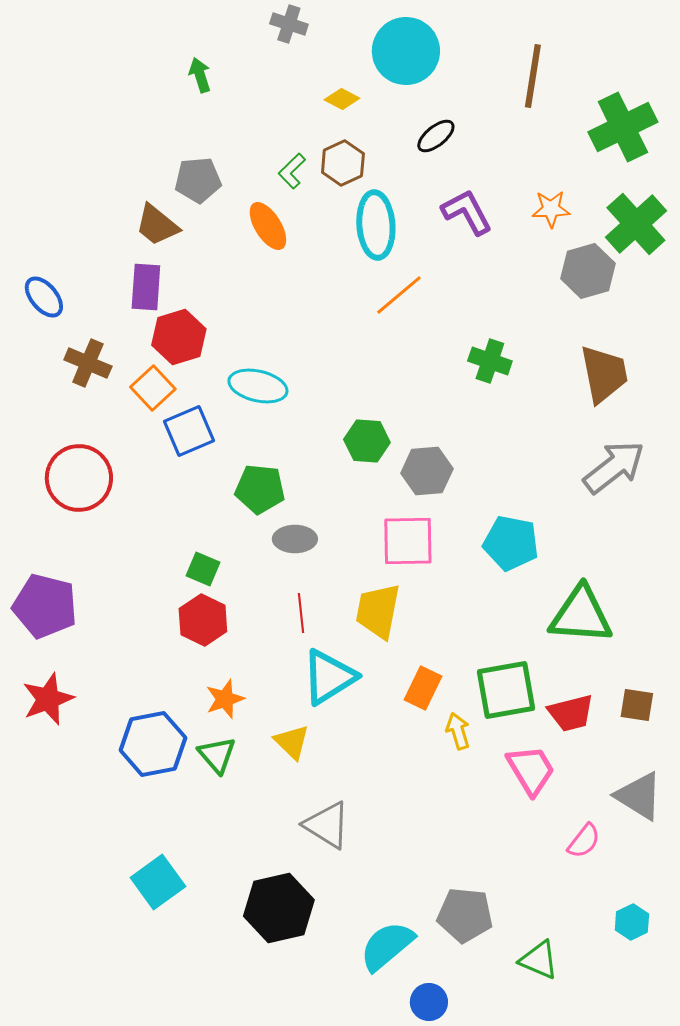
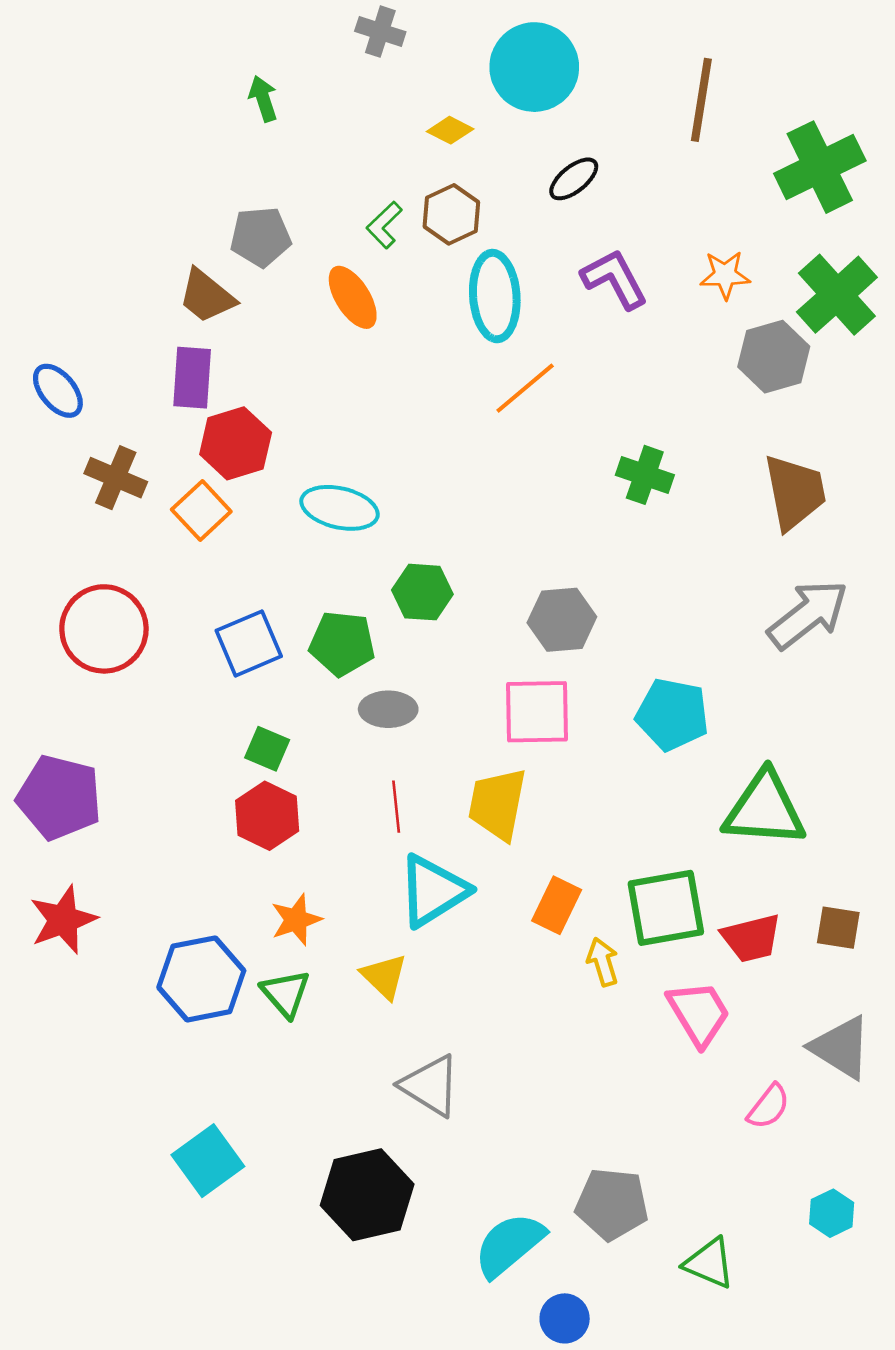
blue square: (189, 431) -> (249, 643), moved
green hexagon: (367, 441) -> (422, 592), moved

